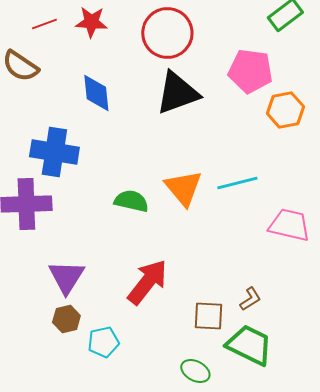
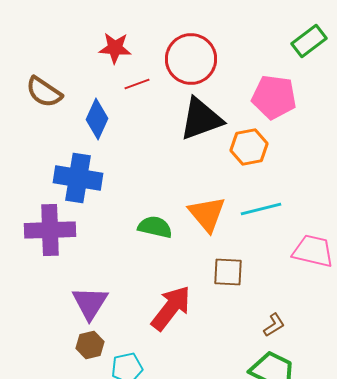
red line: (44, 24) -> (137, 84), moved
blue diamond: (96, 93) -> (97, 119), moved, turned 30
orange hexagon: (285, 110) -> (249, 147), moved
brown square: (208, 316) -> (228, 272), moved

